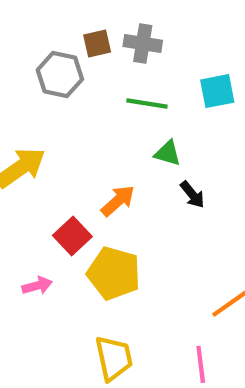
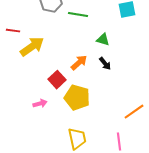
green line: (147, 104) -> (78, 15), moved
black arrow: (192, 195) -> (105, 64), moved

